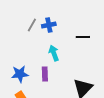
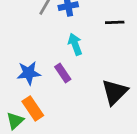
purple rectangle: (45, 74) -> (63, 73), turned -32

